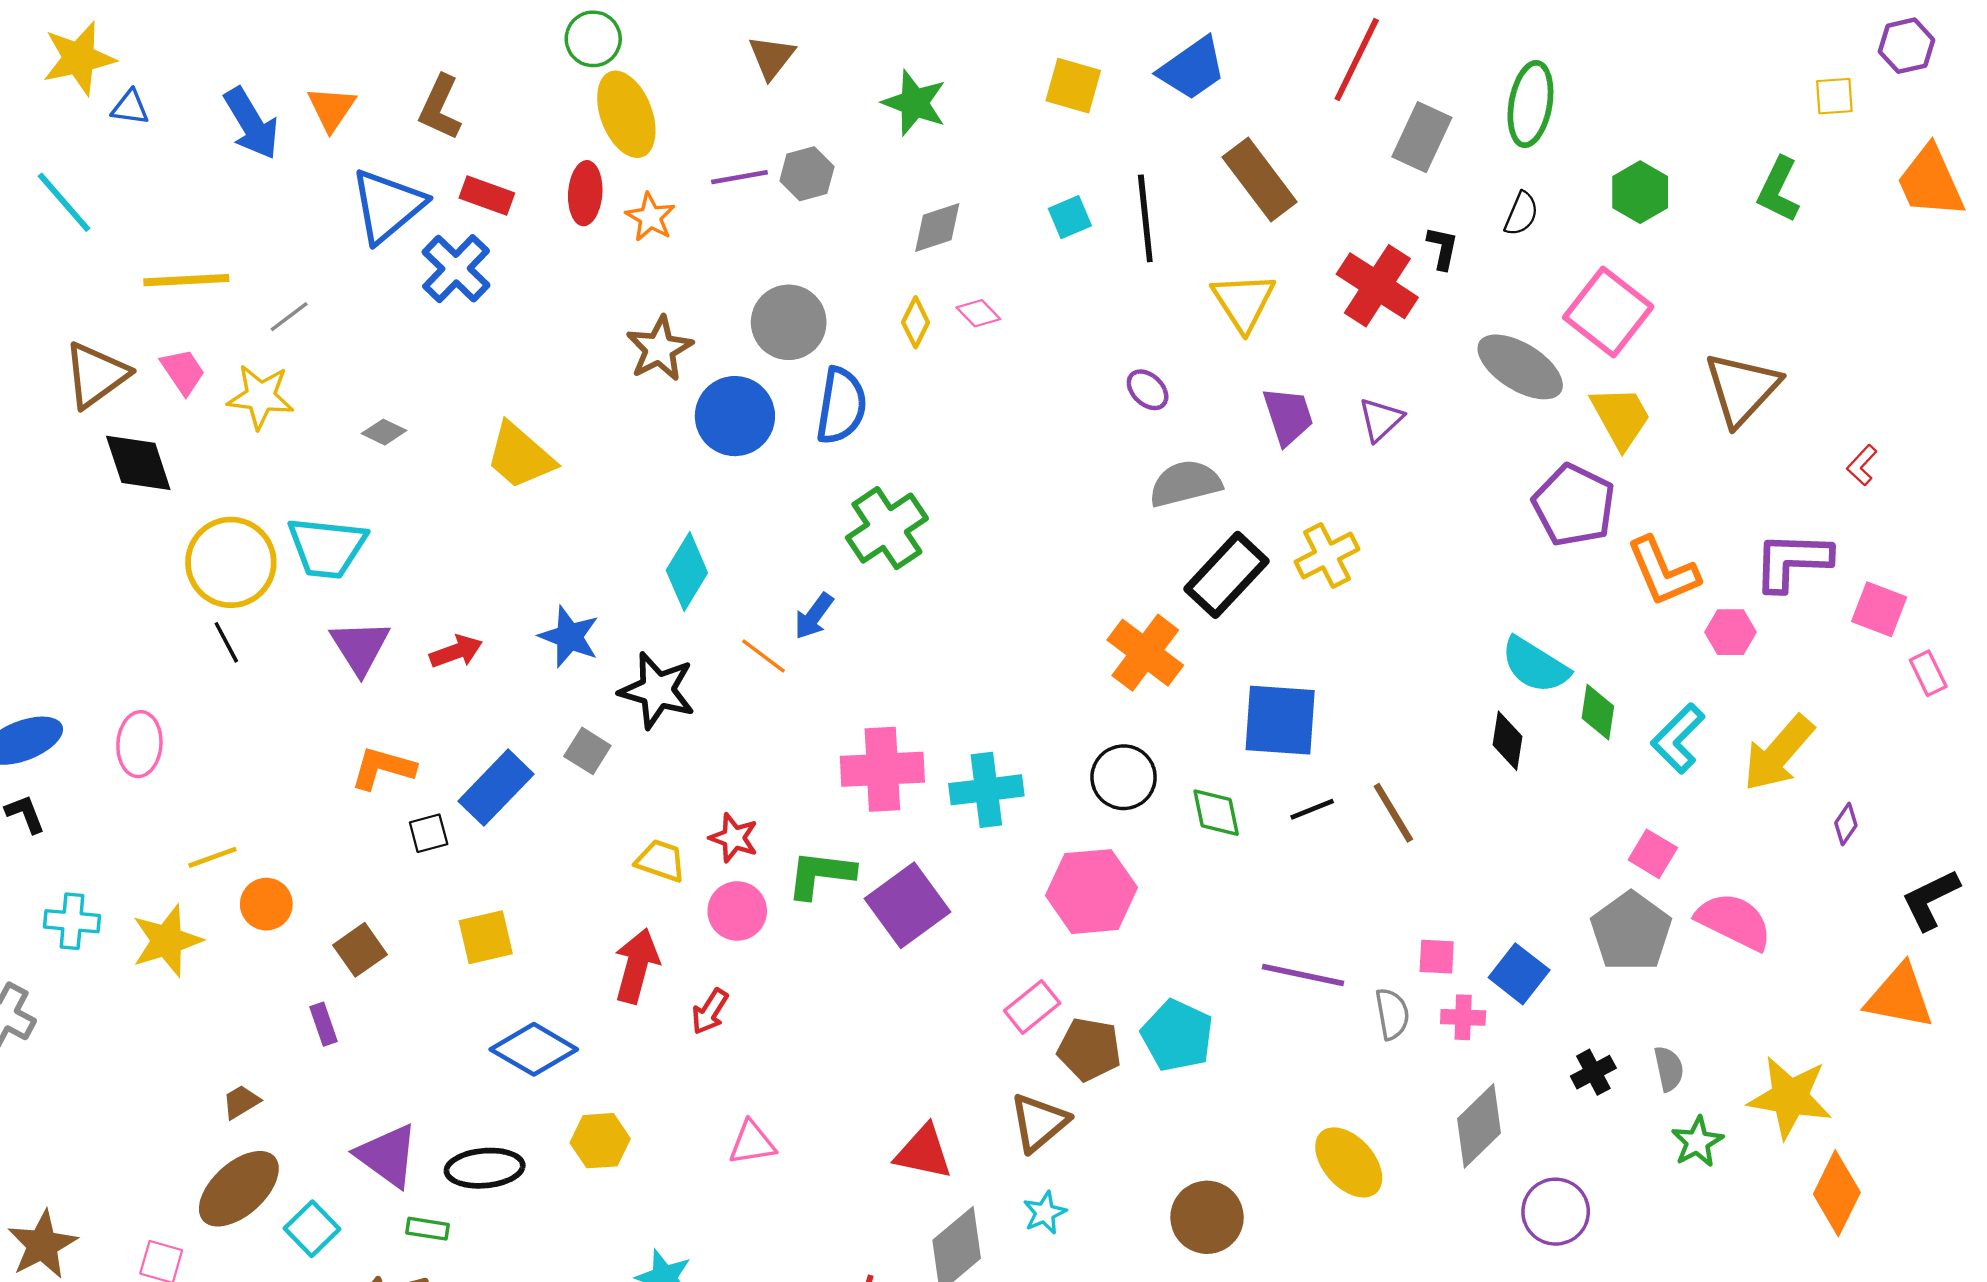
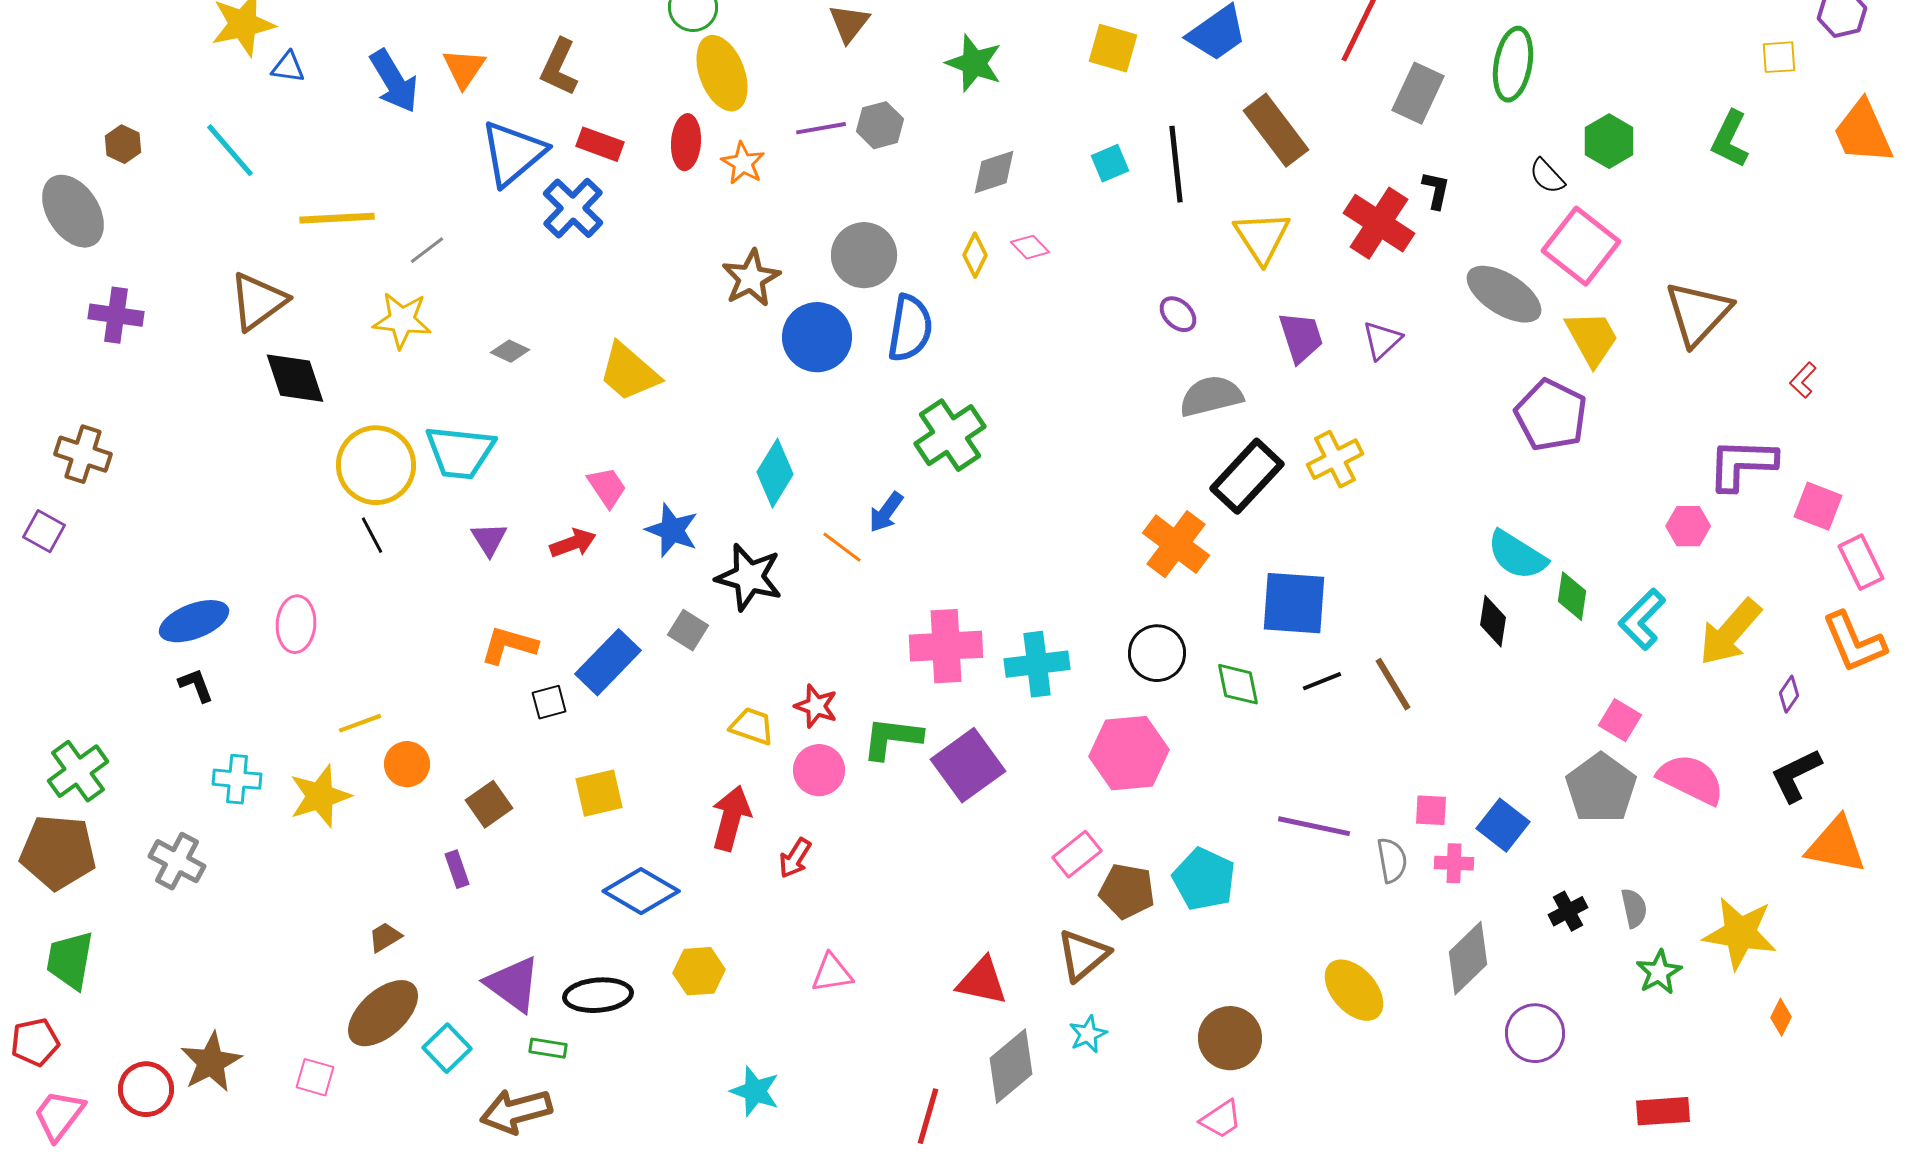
black semicircle: (1521, 214) -> (1547, 176), moved, turned 114
pink trapezoid: (183, 371) -> (607, 487), moved
orange L-shape: (1663, 572) -> (1854, 642), moved
purple triangle: (360, 647) -> (489, 539), size x0.7
pink rectangle: (1928, 673) -> (1861, 562), size x1.4
black L-shape: (1931, 900) -> (1796, 775), moved
orange diamond: (1837, 1193) -> (1781, 1017), size x0.5

